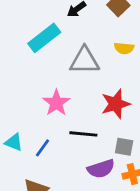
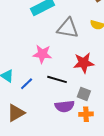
pink star: (56, 103) -> (42, 54), turned 30

